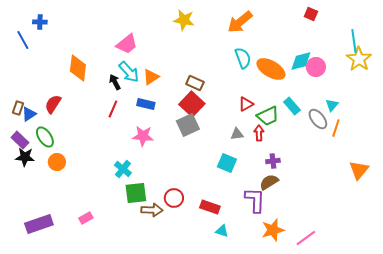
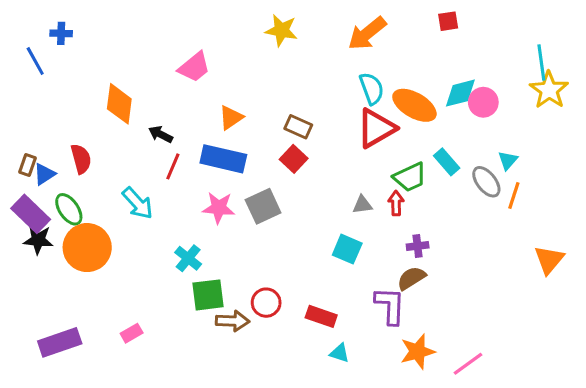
red square: (311, 14) -> (448, 21), moved, turned -32
cyan arrow: (129, 72) -> (138, 203), moved
black arrow: (115, 82) -> (161, 134), moved, turned -35
red semicircle: (53, 104) -> (81, 159), turned 132
blue rectangle: (146, 104) -> (223, 159), size x1.6
red square: (192, 104) -> (294, 159), size x0.7
red triangle: (246, 104) -> (376, 128), moved, size x1.8
gray square: (188, 125) -> (263, 206), moved
purple rectangle: (20, 140) -> (31, 214), size x1.4
orange circle: (57, 162) -> (87, 248), size x1.8

